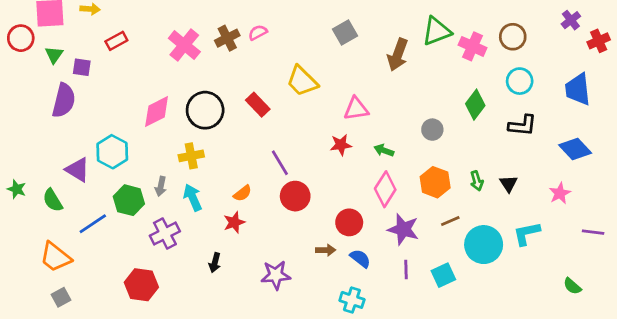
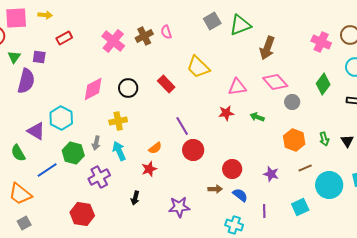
green triangle: (436, 31) -> (240, 25), moved
pink semicircle: (258, 33) -> (166, 32), turned -80
gray square: (345, 33) -> (212, 21), moved
green triangle: (54, 55) -> (14, 57), moved
black circle: (205, 110) -> (128, 88), size x0.7
pink diamond: (385, 189) -> (275, 82), moved, turned -75
purple star: (403, 229) -> (271, 174), size x0.7
purple line: (406, 270) -> (264, 211), moved

